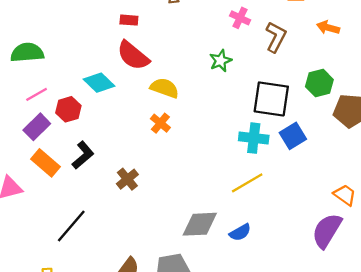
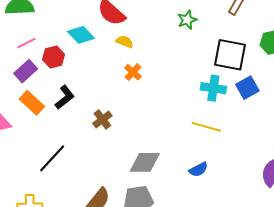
yellow semicircle: (165, 88) -> (125, 42), moved, size x0.7
yellow line: (247, 183) -> (206, 127), turned 44
gray diamond: (200, 224) -> (145, 162), moved

